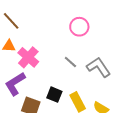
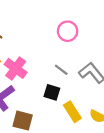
black square: (54, 95) -> (52, 92), moved

